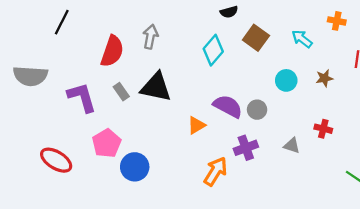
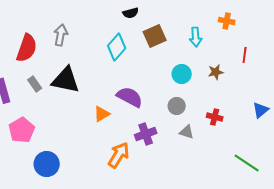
brown square: (256, 38) -> (155, 36), turned 30
cyan arrow: (302, 39) -> (196, 37), turned -132
gray circle: (257, 110) -> (177, 106), moved
blue circle: (135, 167) -> (47, 164), moved

